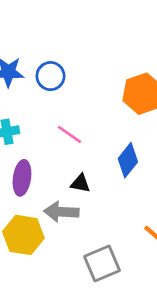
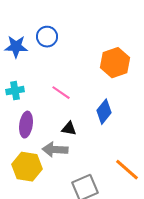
blue circle: (50, 76) -> (47, 37), moved

